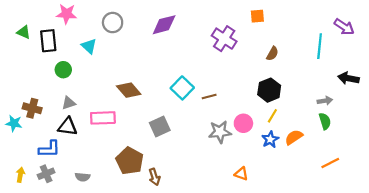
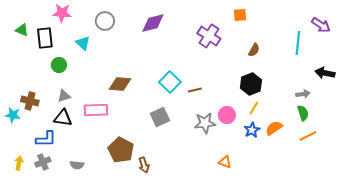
brown diamond: (129, 90) -> (120, 84), turned -45
gray square: (160, 127) -> (160, 117), moved
orange line: (330, 163) -> (308, 136), moved

